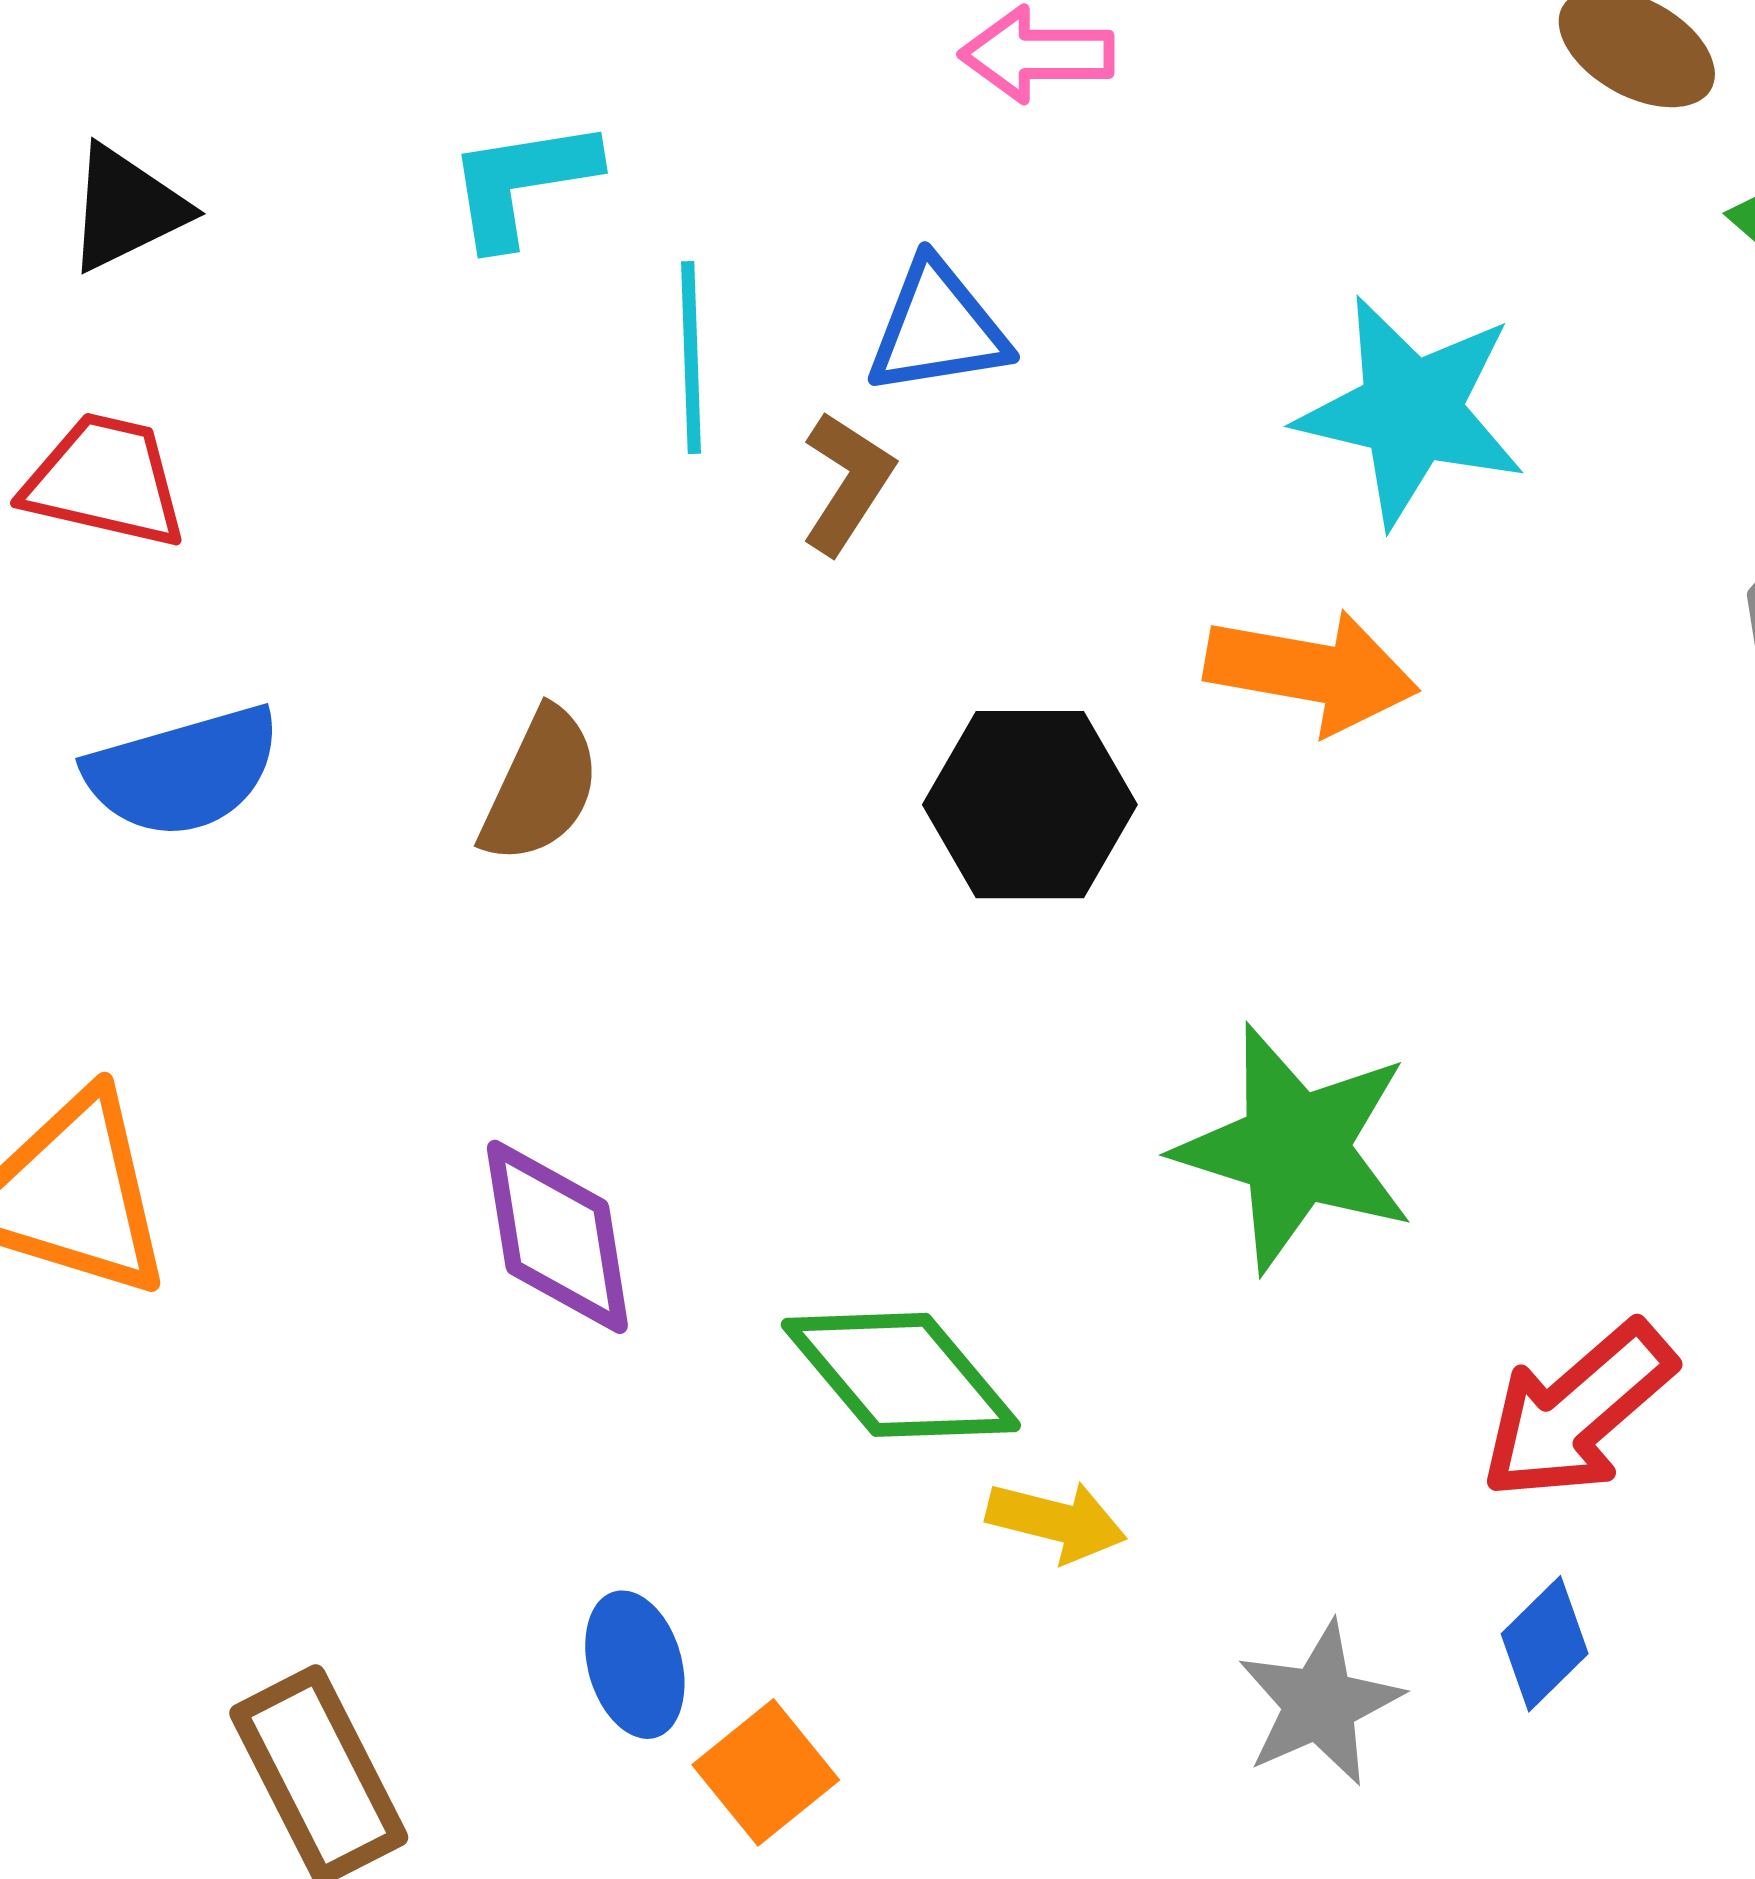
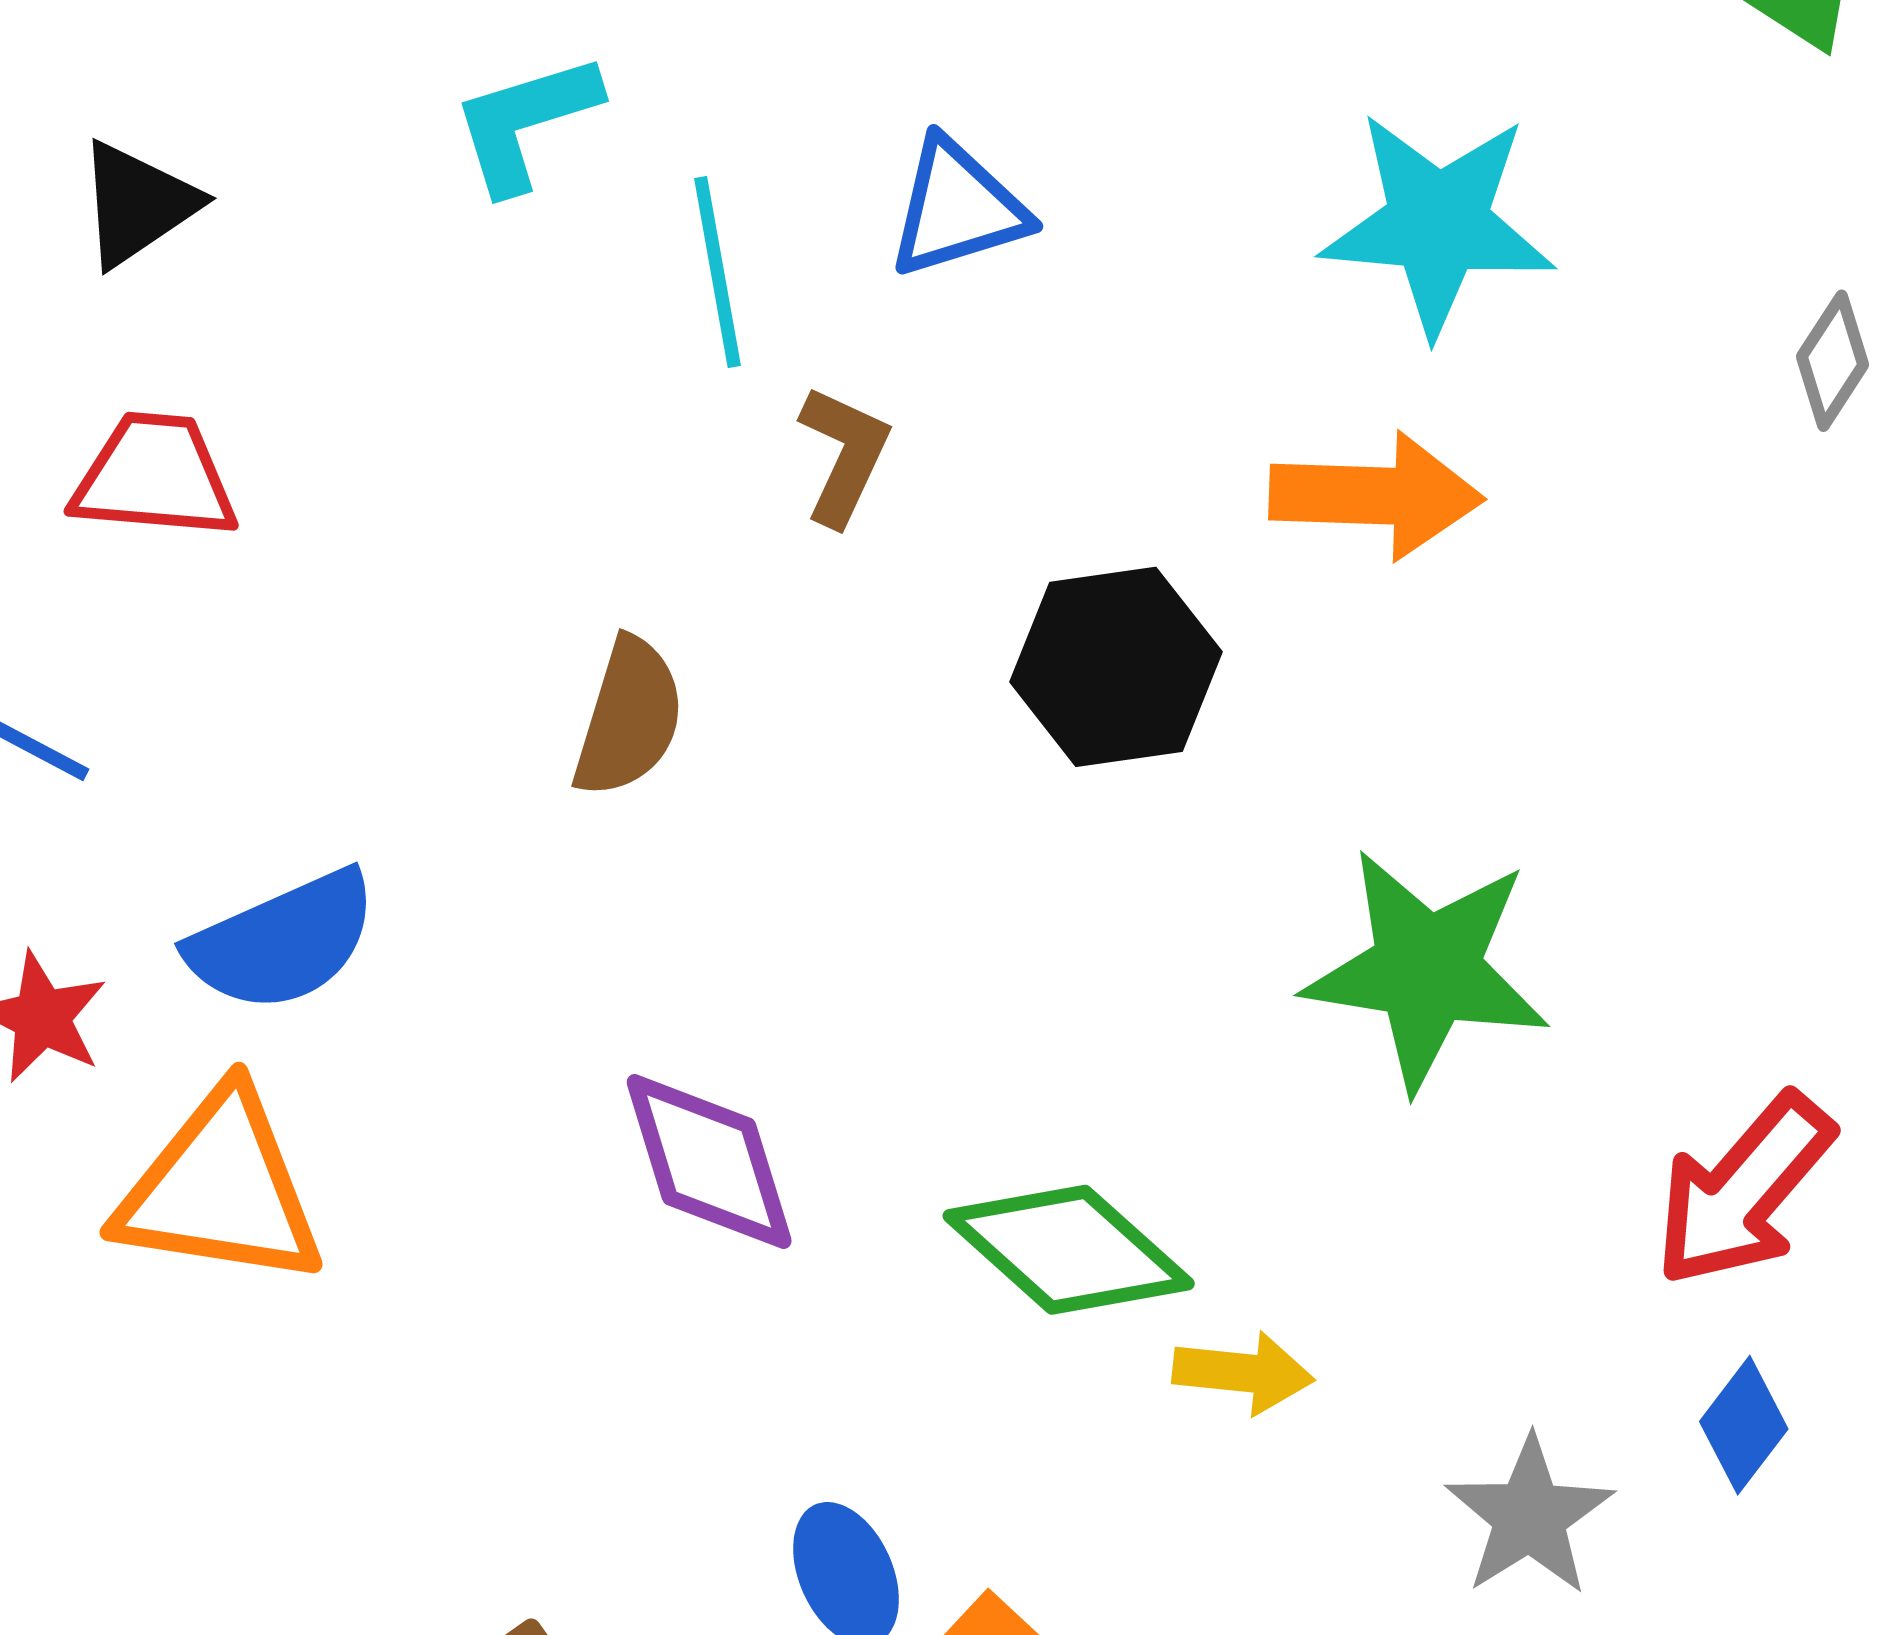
brown L-shape: (847, 483) -> (844, 455), moved
blue semicircle: (183, 771) -> (283, 941), moved

